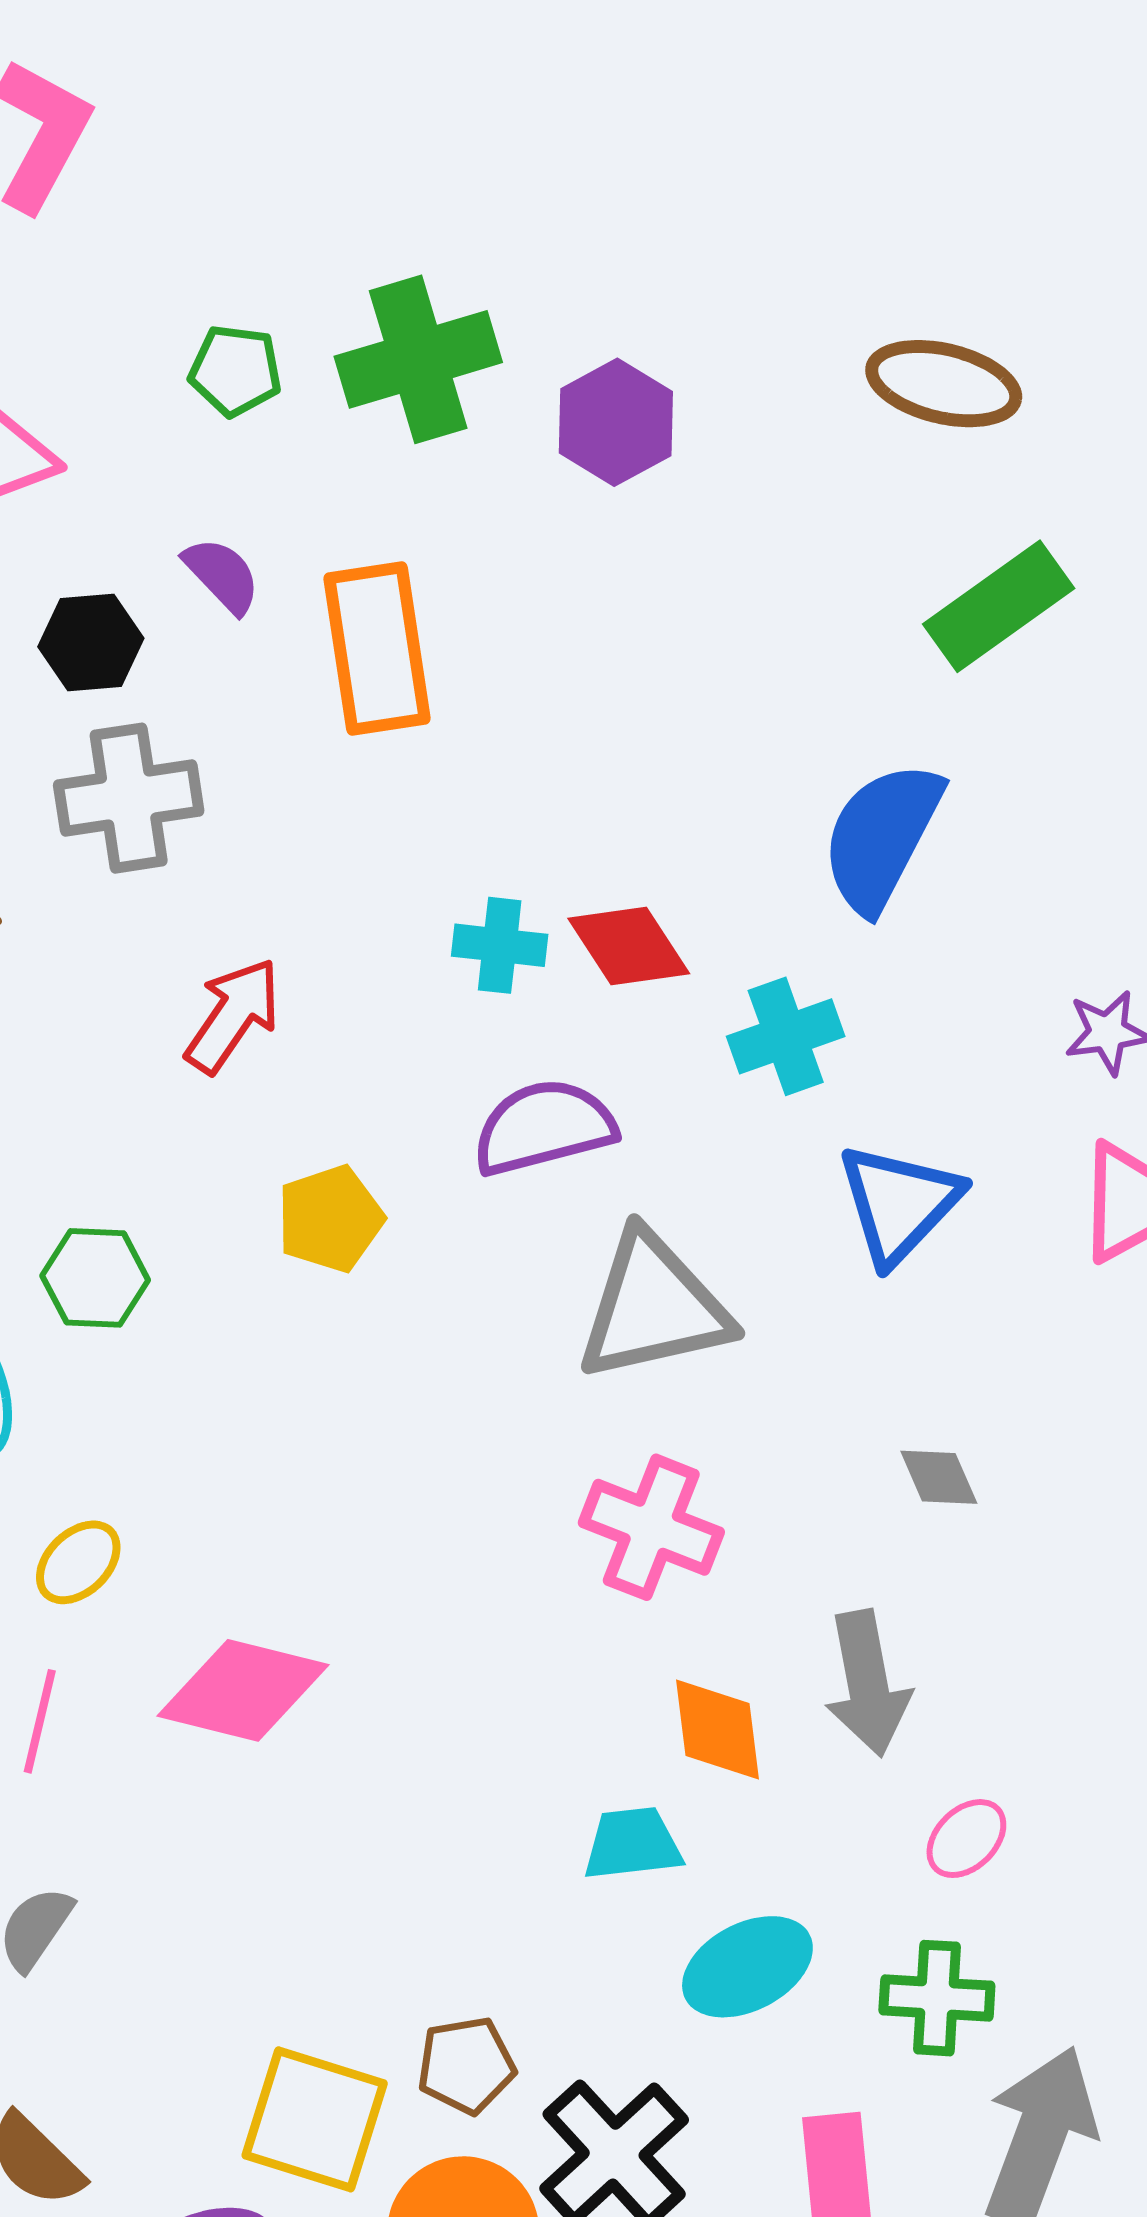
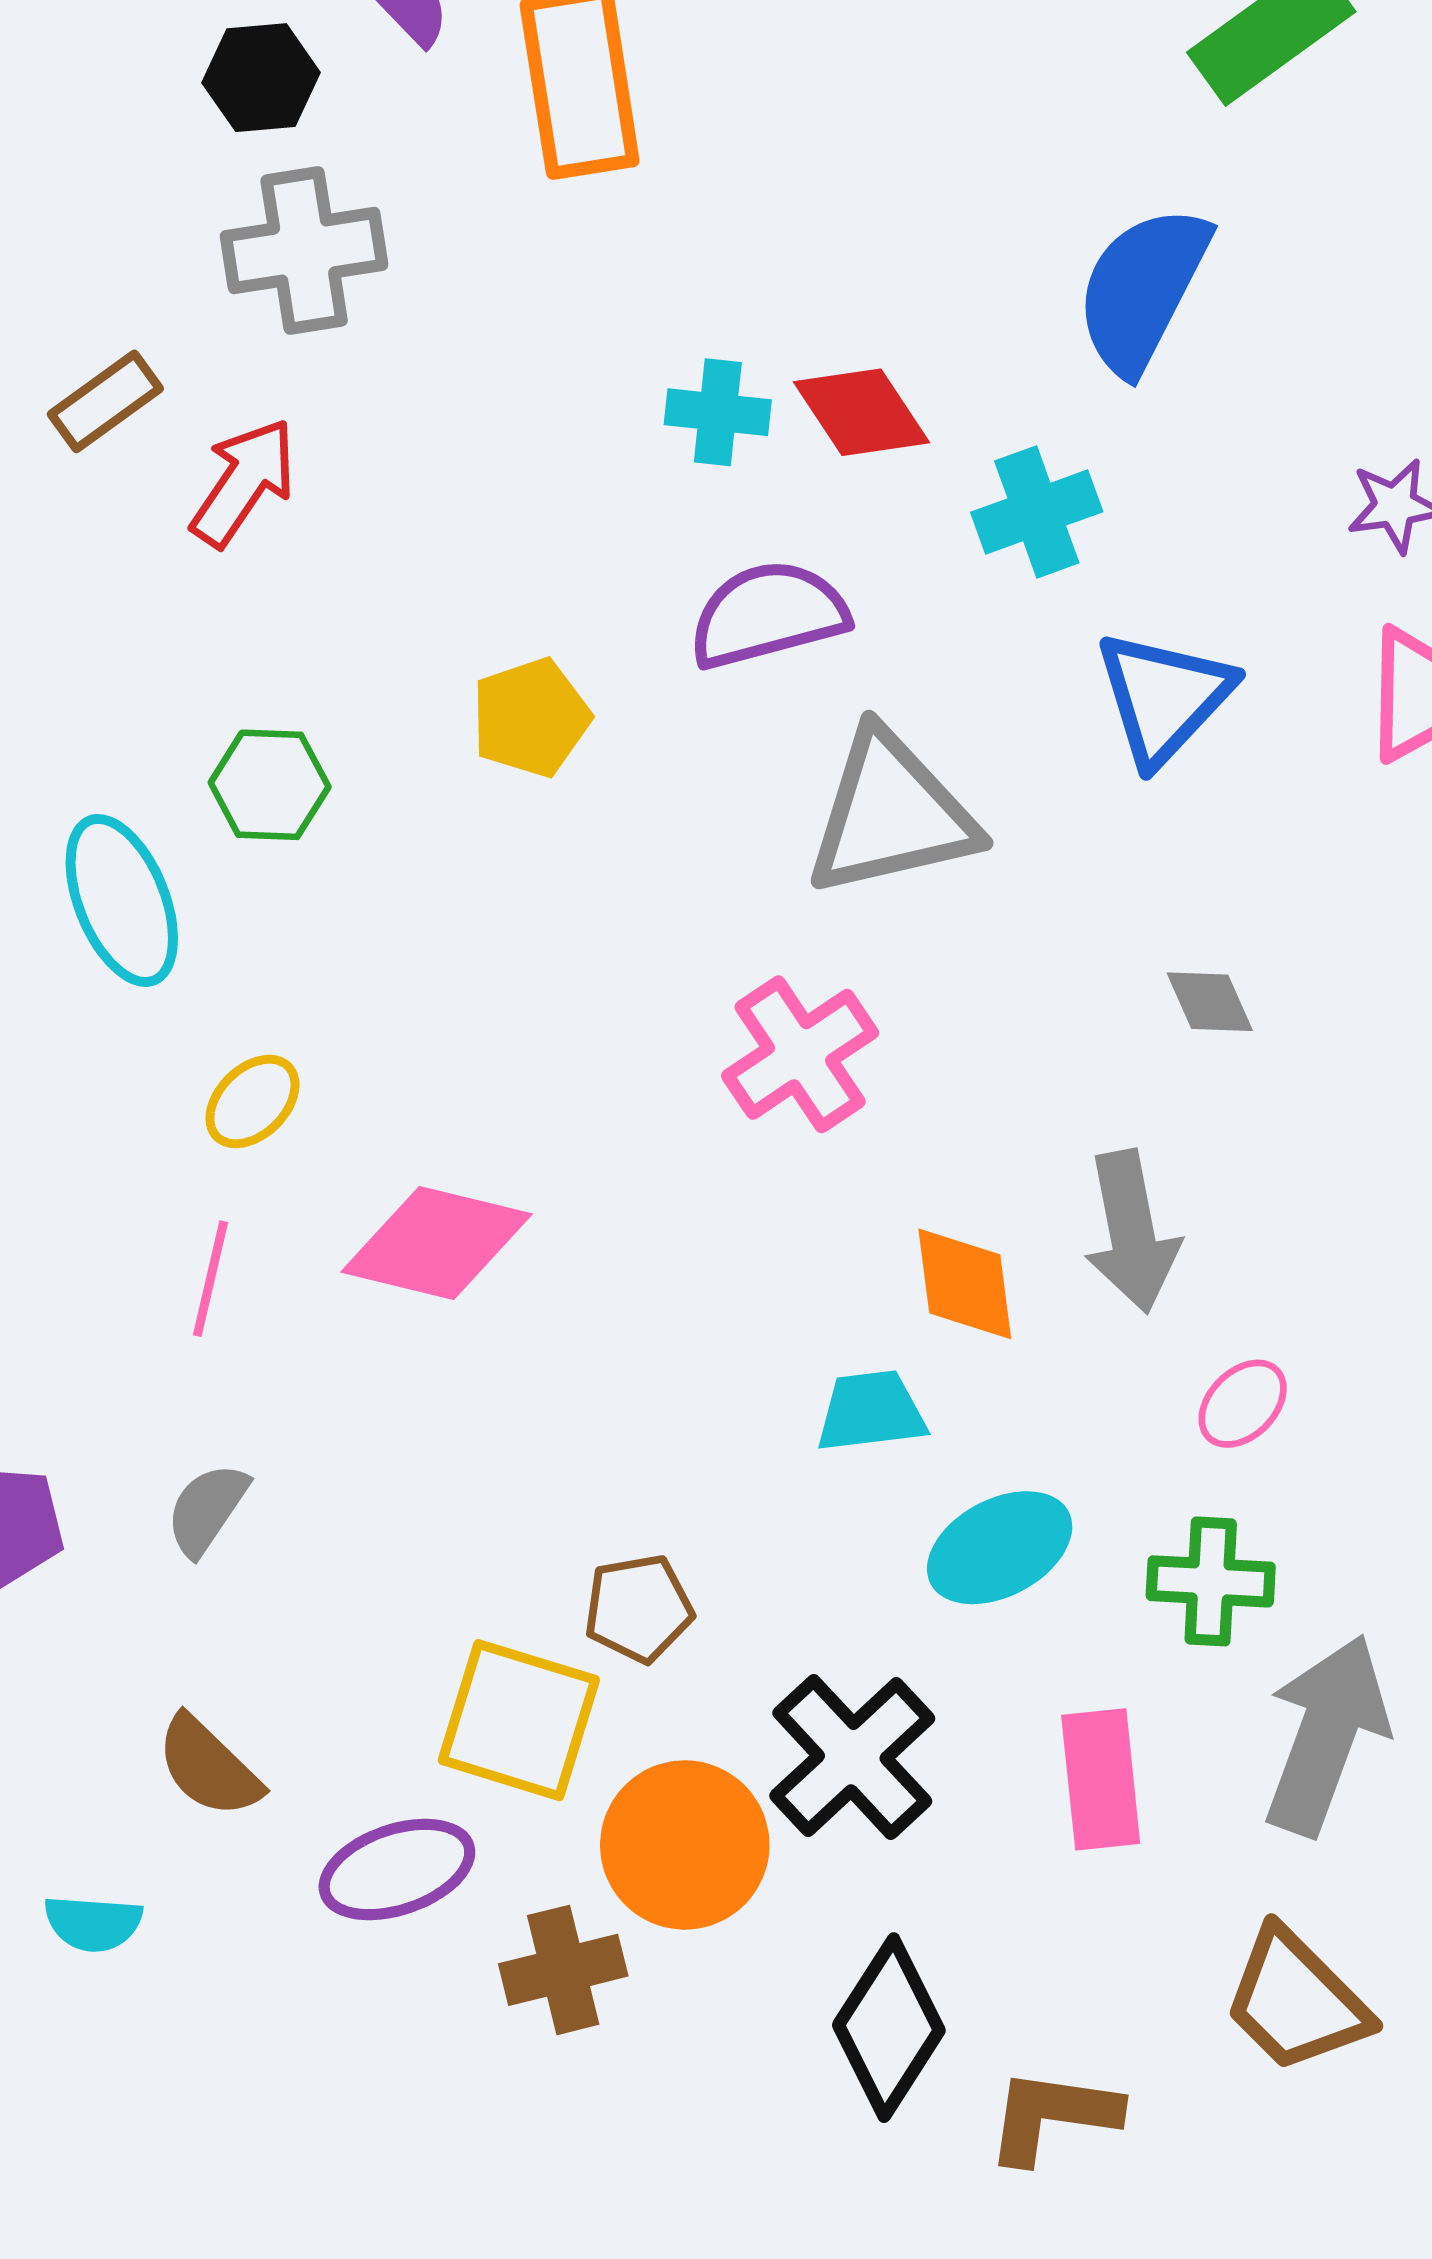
red arrow: (233, 1016) -> (244, 482), moved
pink cross: (651, 1527) -> (800, 1054), moved, turned 35
brown pentagon: (466, 2065) -> (639, 1608), moved

